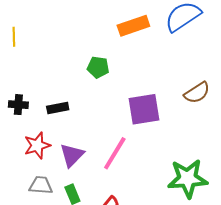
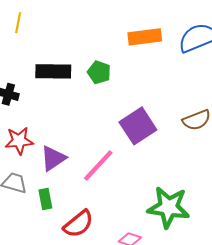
black rectangle: (58, 108) -> (53, 71), moved, size x1.5
purple square: (144, 109) -> (138, 126), turned -36

